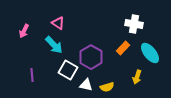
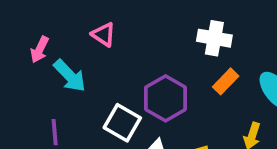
white cross: (134, 24) -> (214, 38), moved
cyan arrow: (54, 45) -> (70, 76), moved

